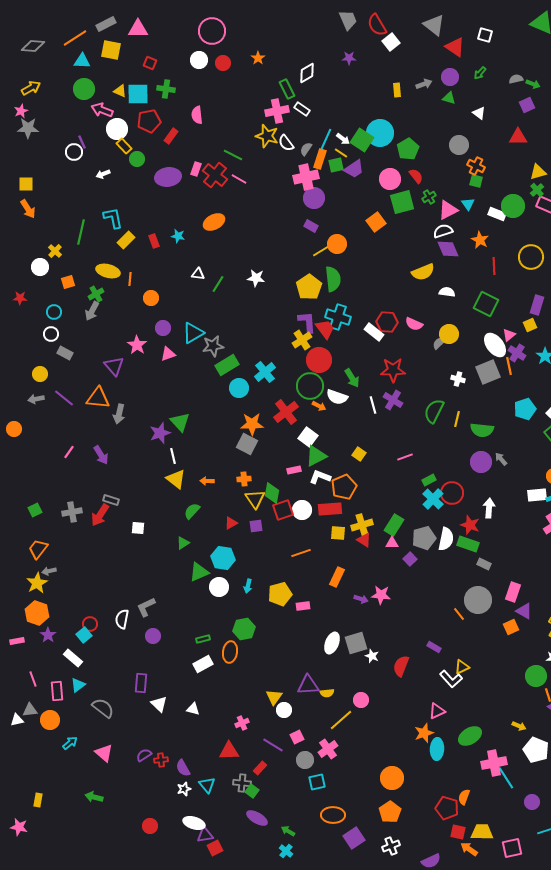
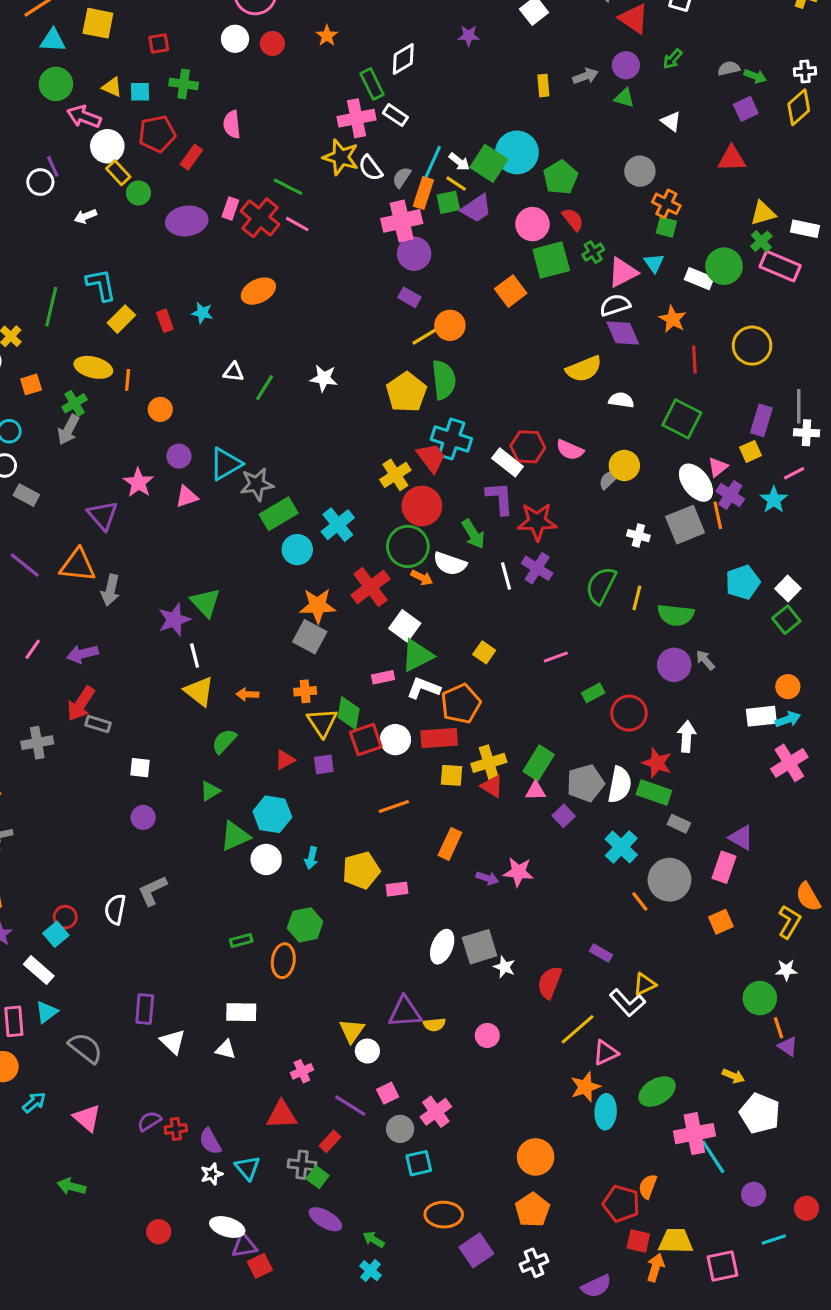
red square: (150, 63) -> (159, 43), turned -32
cyan square: (138, 94) -> (140, 92), size x0.6
purple L-shape: (307, 322) -> (500, 498), moved
purple arrow: (101, 455) -> (82, 654), turned 108
cyan cross: (433, 499) -> (621, 847), moved
red arrow: (100, 515) -> (81, 704), moved
purple triangle: (524, 611) -> (741, 838), moved
purple circle: (153, 636) -> (143, 817), moved
white rectangle: (203, 664) -> (241, 1012), moved, turned 30
yellow line: (341, 720) -> (578, 1029), moved
orange arrow: (469, 849) -> (655, 1267), turned 72

